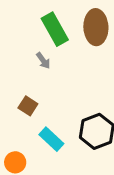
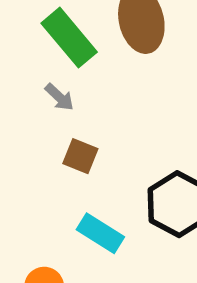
brown square: (28, 106) -> (80, 156), moved

